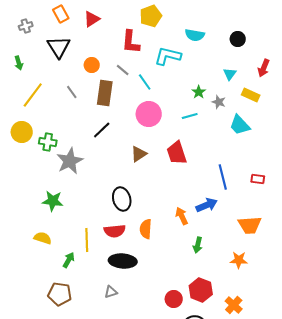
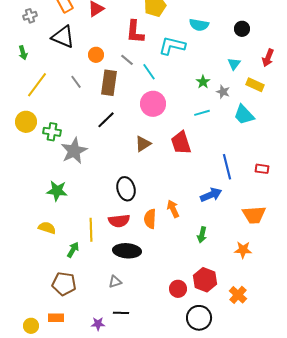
black triangle: (59, 47) -> (63, 37), turned -35
cyan line: (190, 116) -> (202, 113), moved
orange arrow: (182, 216) -> (173, 209), moved

